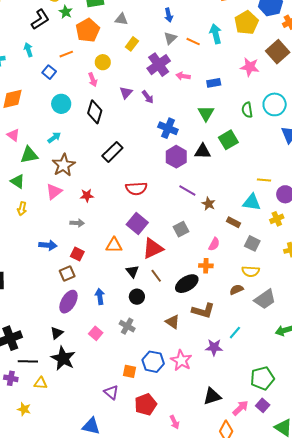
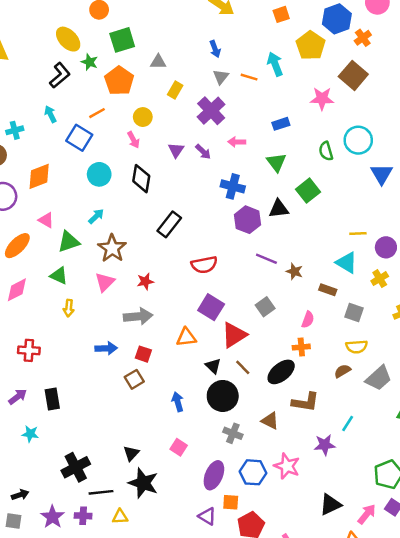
blue square: (49, 72) -> (79, 138), size x1.5
pink arrow: (183, 76) -> (237, 142), moved
cyan triangle: (252, 202) -> (347, 263), turned 30
gray arrow: (77, 223) -> (138, 316), size x1.6
black circle: (137, 297) -> (223, 396), size x1.6
purple ellipse: (68, 302) -> (214, 475), moved
gray cross: (127, 326) -> (233, 433), moved
orange square: (129, 371) -> (231, 502), moved

